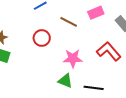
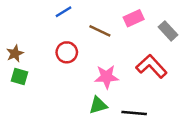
green triangle: (65, 81) -> (98, 105), turned -35

